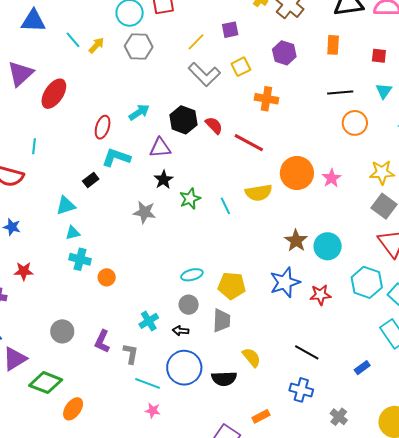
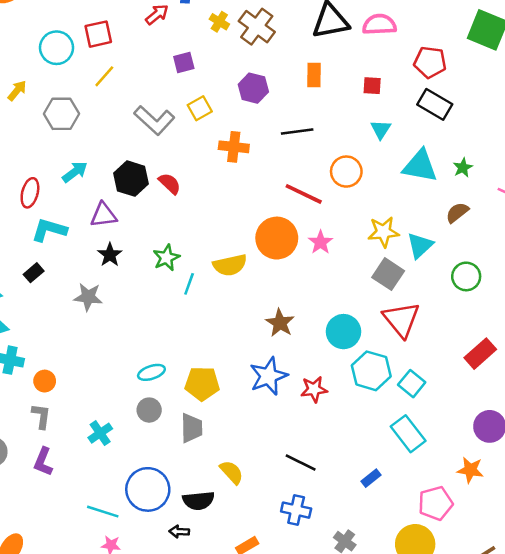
yellow line: (196, 42) -> (104, 76), moved
gray hexagon: (139, 47) -> (62, 114), moved
black line: (340, 92) -> (297, 131), moved
red line: (249, 143) -> (304, 194), moved
black rectangle: (91, 180) -> (34, 273), moved
green star: (190, 199) -> (166, 258), moved
cyan line: (225, 206) -> (189, 284), turned 48
cyan circle: (328, 246) -> (343, 332), moved
black arrow: (181, 331) -> (179, 532), moved
gray L-shape: (131, 354) -> (41, 416), moved

